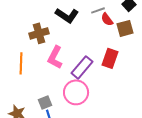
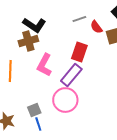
gray line: (98, 10) -> (79, 19), moved
black L-shape: (67, 15) -> (34, 25), moved
red rectangle: (110, 58) -> (79, 52), moved

